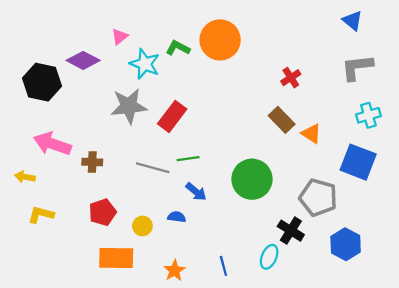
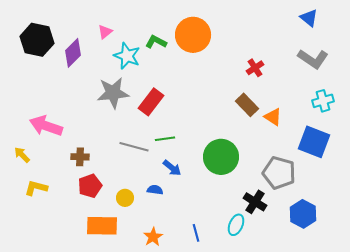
purple diamond: (83, 60) -> (73, 53), turned -72
gray L-shape: (357, 67) -> (313, 59), turned -140
black hexagon: (42, 82) -> (37, 40), moved
brown cross: (92, 162) -> (80, 157), moved
yellow arrow: (25, 177) -> (22, 155), turned 36

